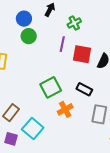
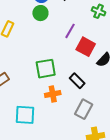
green cross: (74, 23) -> (99, 11), moved, turned 32
cyan square: (33, 129) -> (25, 115), moved, turned 35

